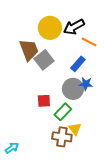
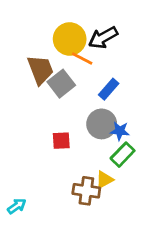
orange line: (89, 42) -> (82, 58), moved
blue star: (86, 84) -> (120, 131), moved
green rectangle: (63, 112) -> (123, 155), moved
yellow triangle: (75, 129) -> (104, 180), turned 40

